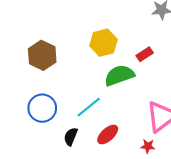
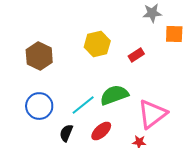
green semicircle: (119, 75) -> (114, 95), moved

